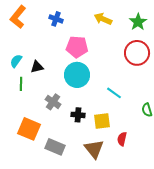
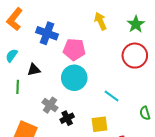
blue cross: (56, 19) -> (47, 33), moved, size x1.5
yellow arrow: (103, 19) -> (100, 21), turned 42
cyan semicircle: (16, 61) -> (12, 56), moved
black cross: (78, 115) -> (67, 118), moved, turned -32

